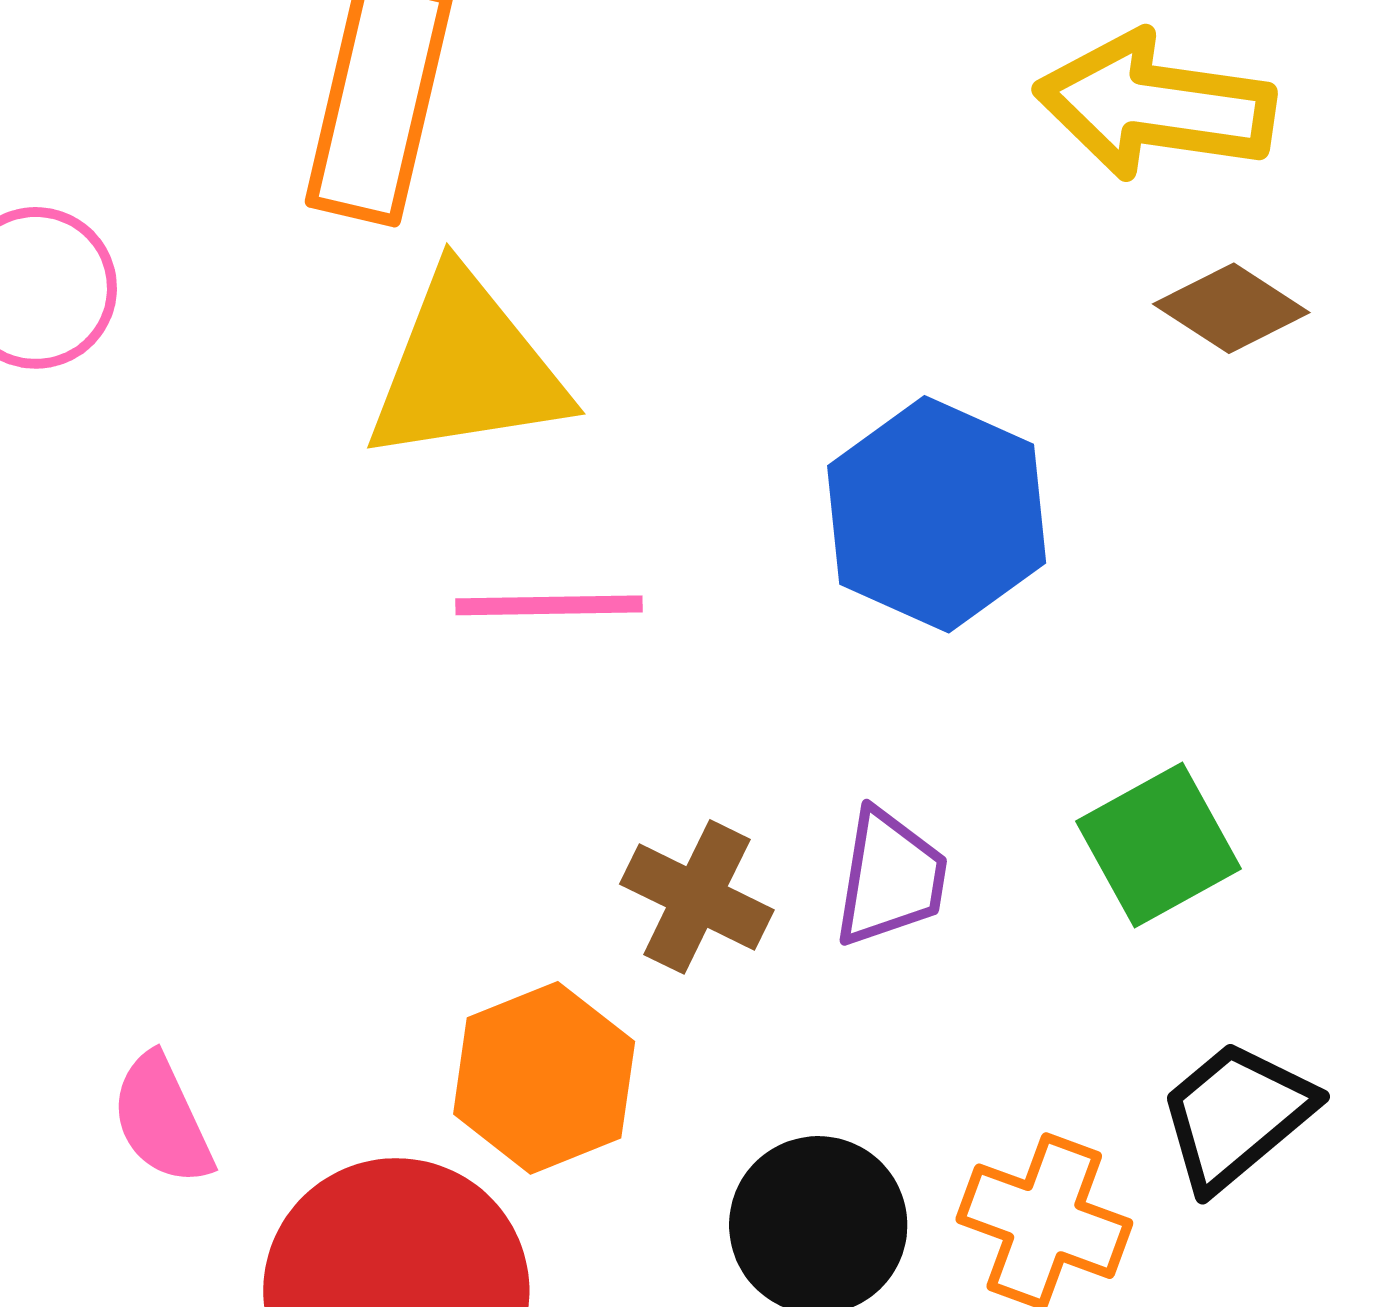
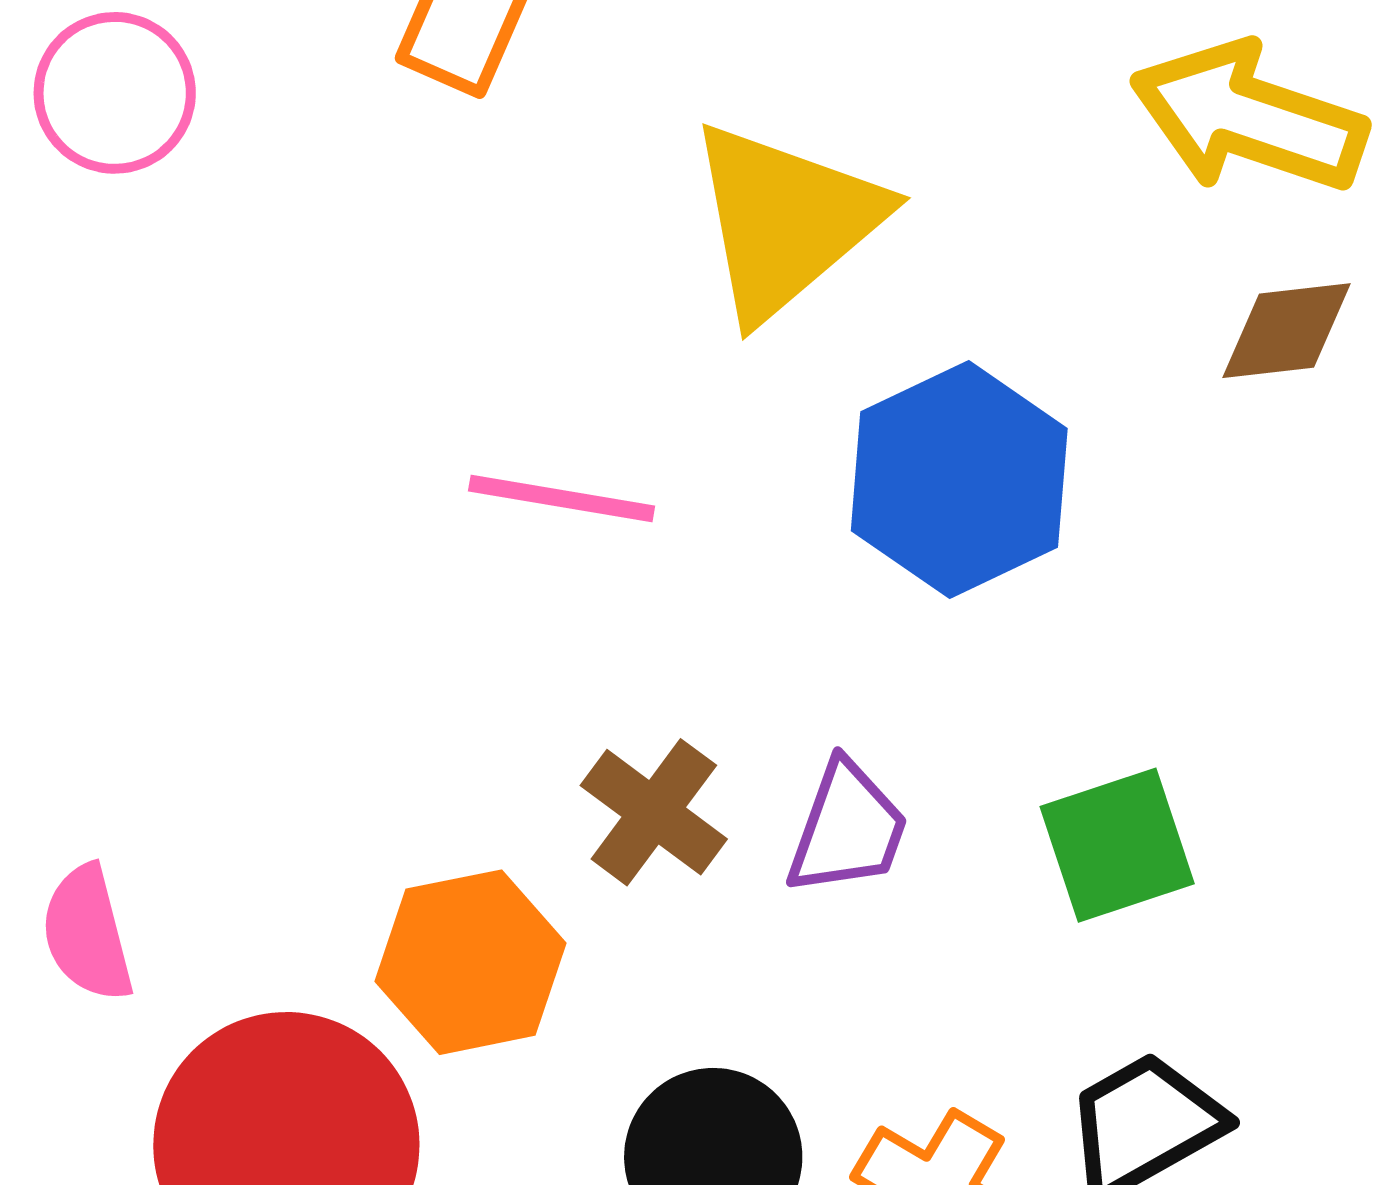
brown diamond: (1231, 308) -> (1287, 331), turned -50
yellow triangle: (466, 368) -> (785, 221), moved, turned -42

